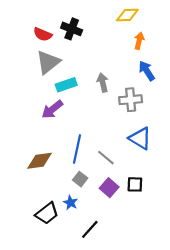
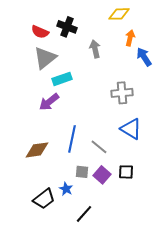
blue arrow: (147, 71) -> (144, 57), moved
gray arrow: (103, 83) -> (95, 49), moved
gray square: (80, 179) -> (82, 172), moved, turned -32

